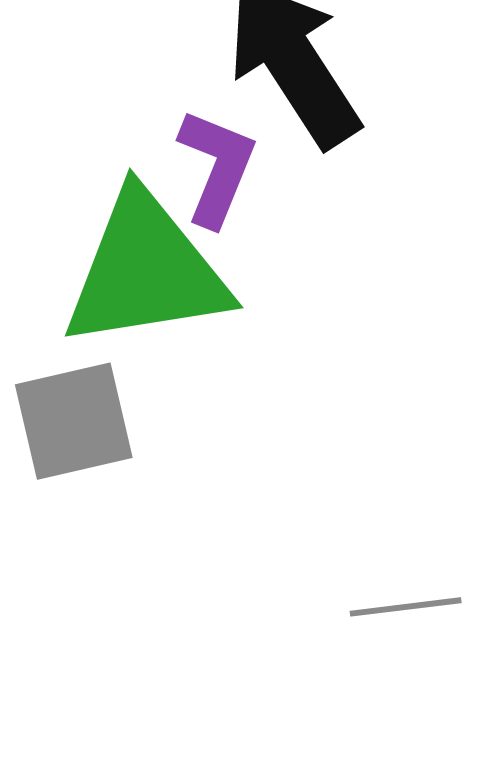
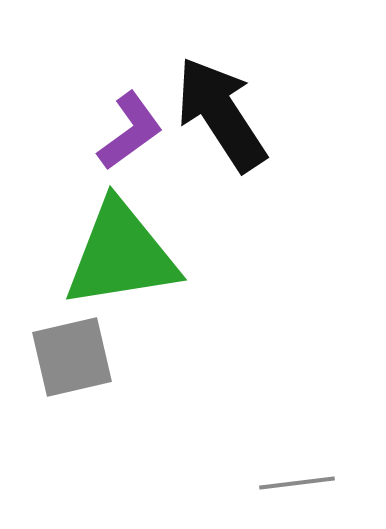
purple L-shape: (217, 167) -> (130, 131), moved, turned 32

